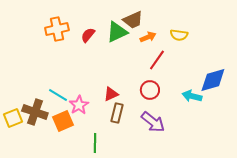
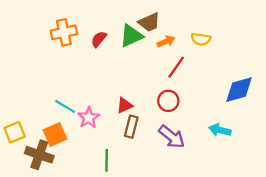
cyan arrow: (192, 96) -> (220, 130), moved
brown cross: (35, 112) -> (39, 155), moved
orange square: (63, 121) -> (55, 135), moved

